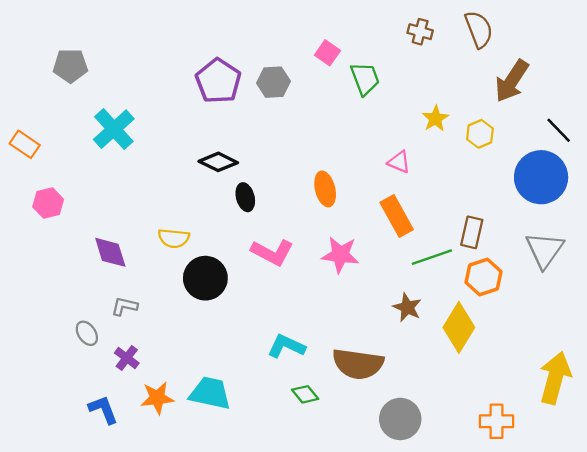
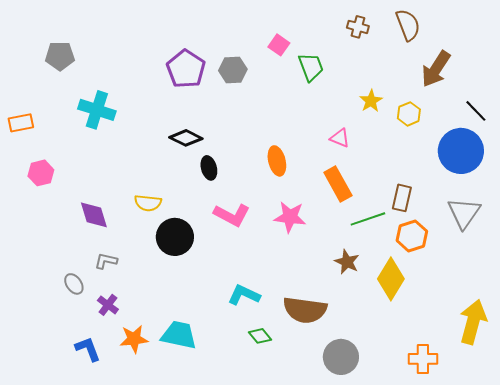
cyan cross: (114, 129) -> (97, 110), turned -30
orange rectangle: (25, 144) -> (21, 123), turned -45

